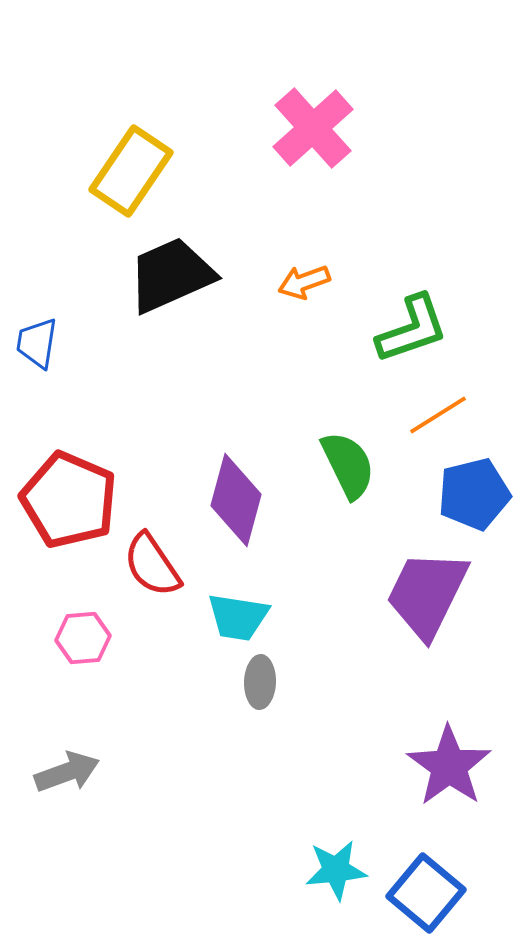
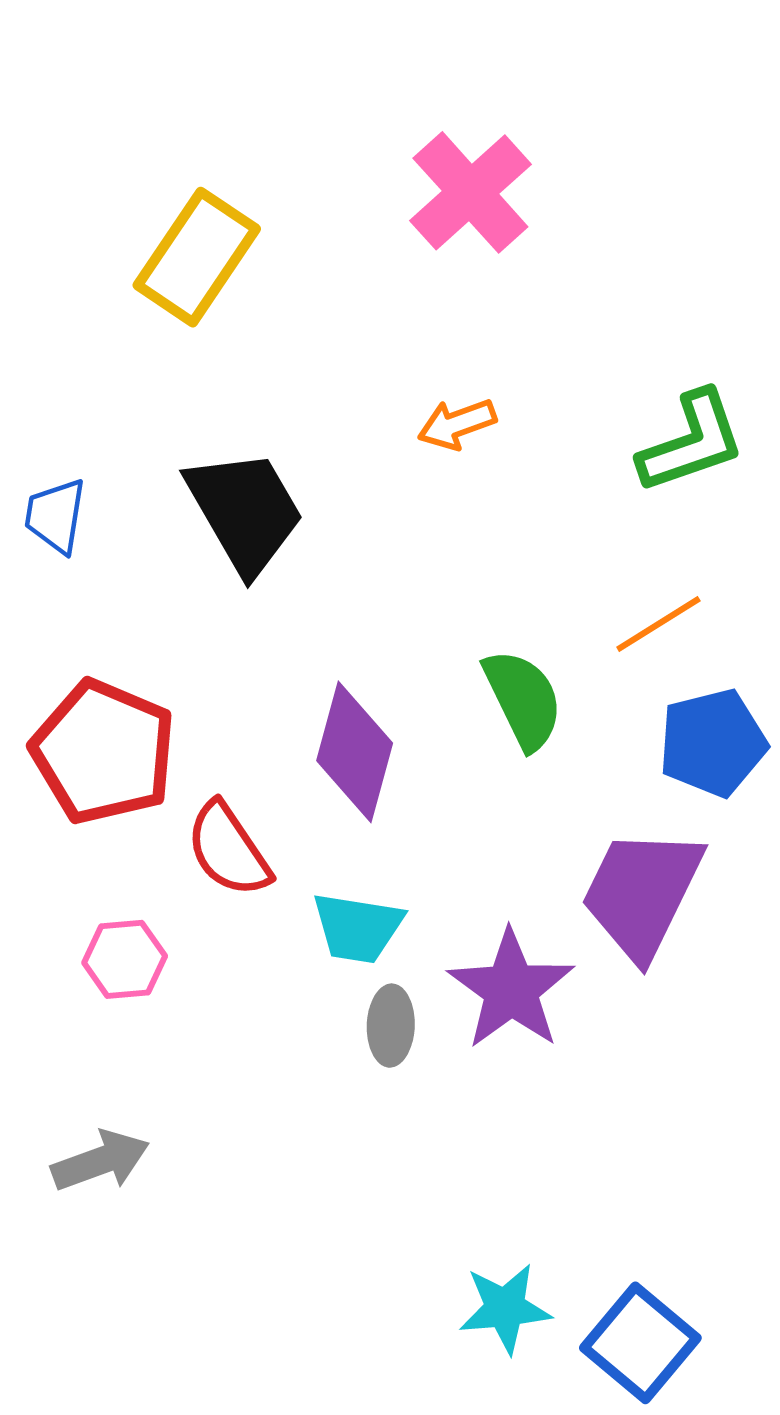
black trapezoid: (171, 275) -> (245, 511), moved, turned 84
green L-shape: (412, 329) -> (692, 442), moved
purple star: (449, 766) -> (511, 989), moved

